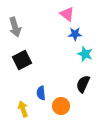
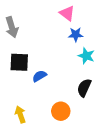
black square: (22, 60) -> (19, 62), turned 30
blue semicircle: (41, 93) -> (39, 76), moved, turned 64

